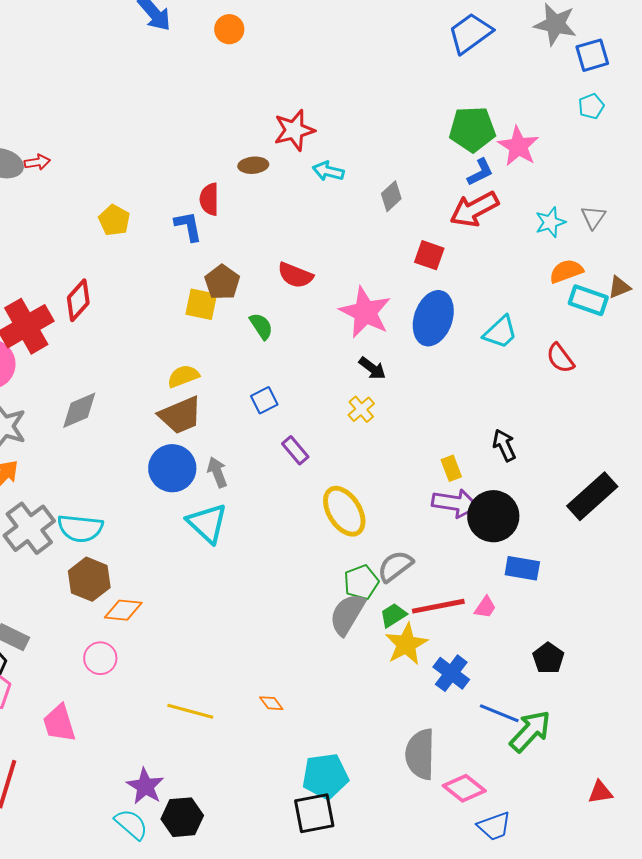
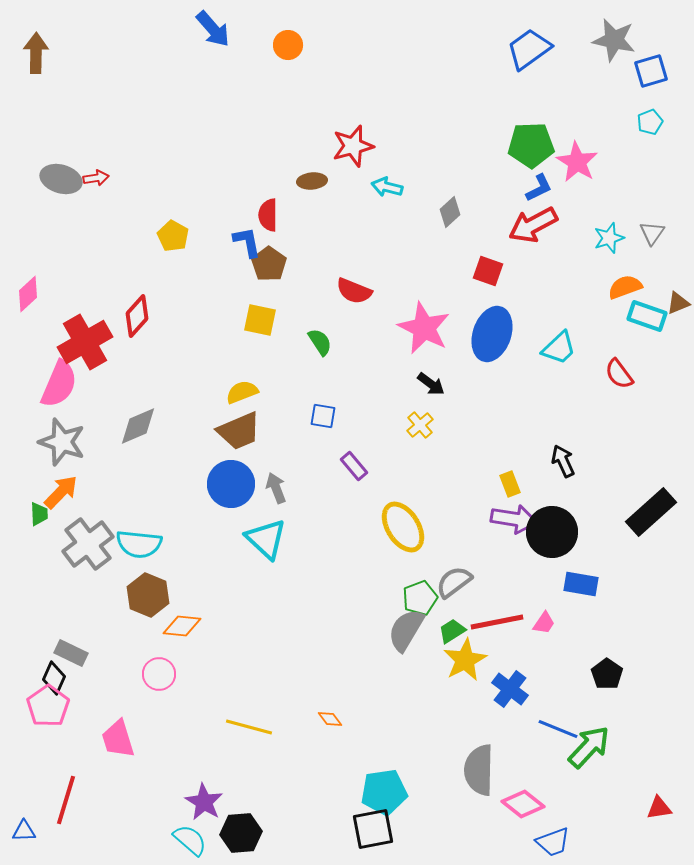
brown pentagon: (222, 282) -> (269, 264), moved
blue square: (264, 400) -> (323, 416), turned 36

